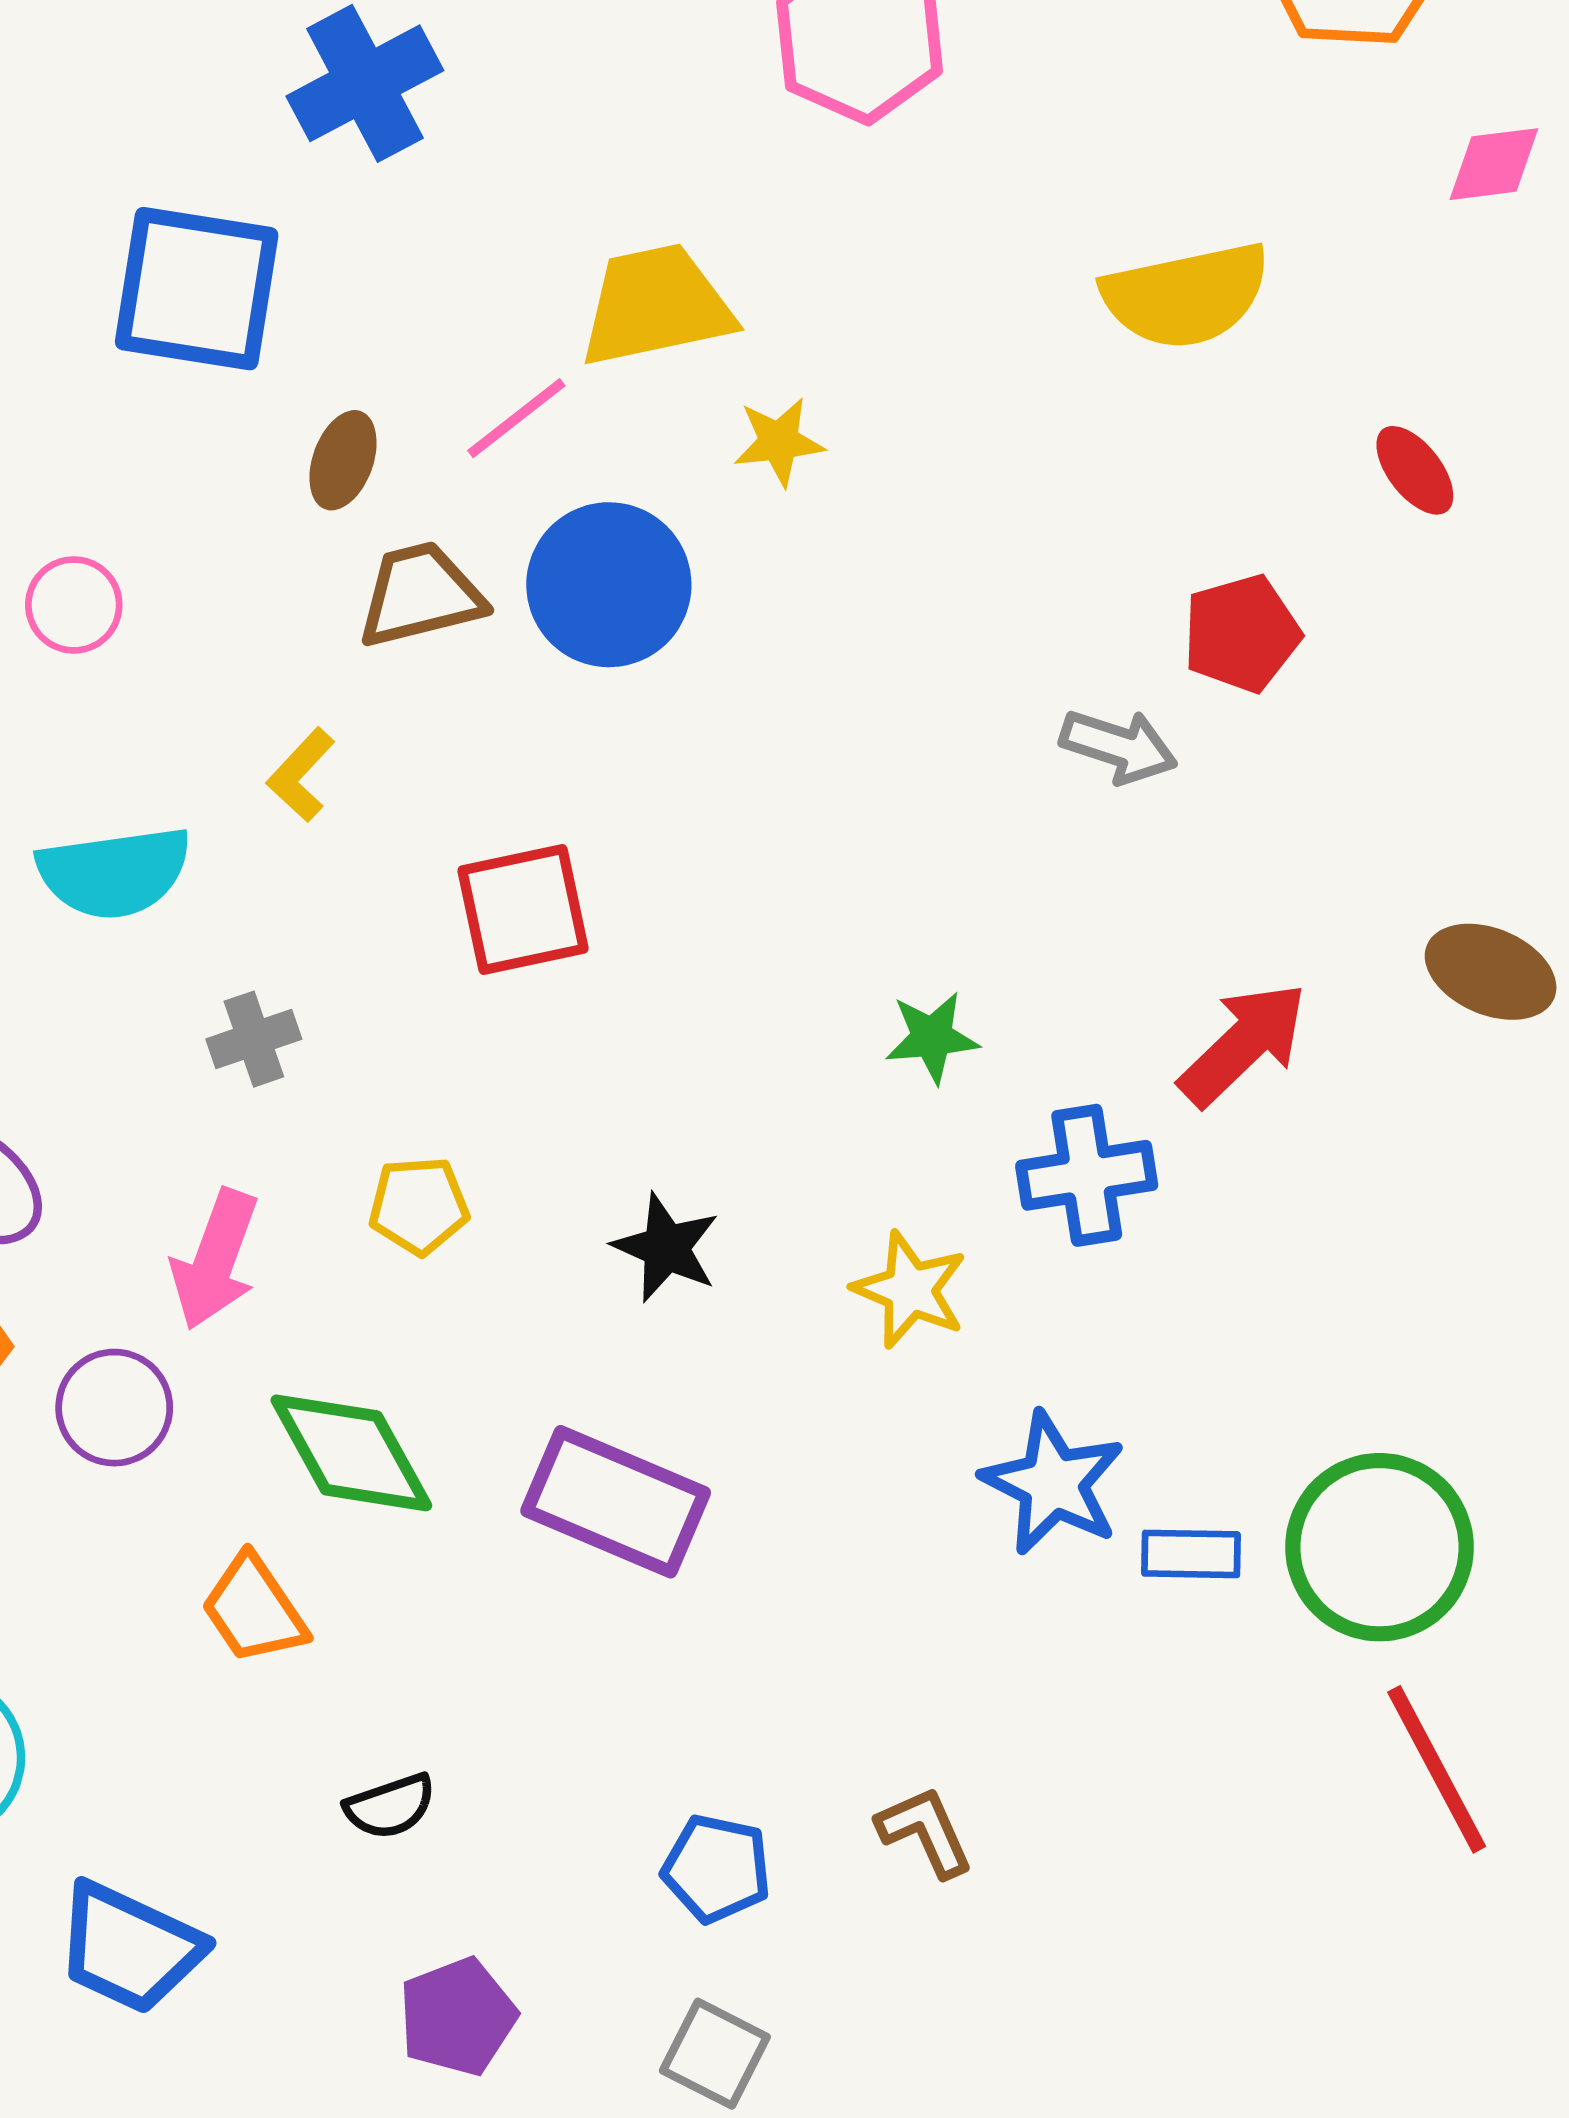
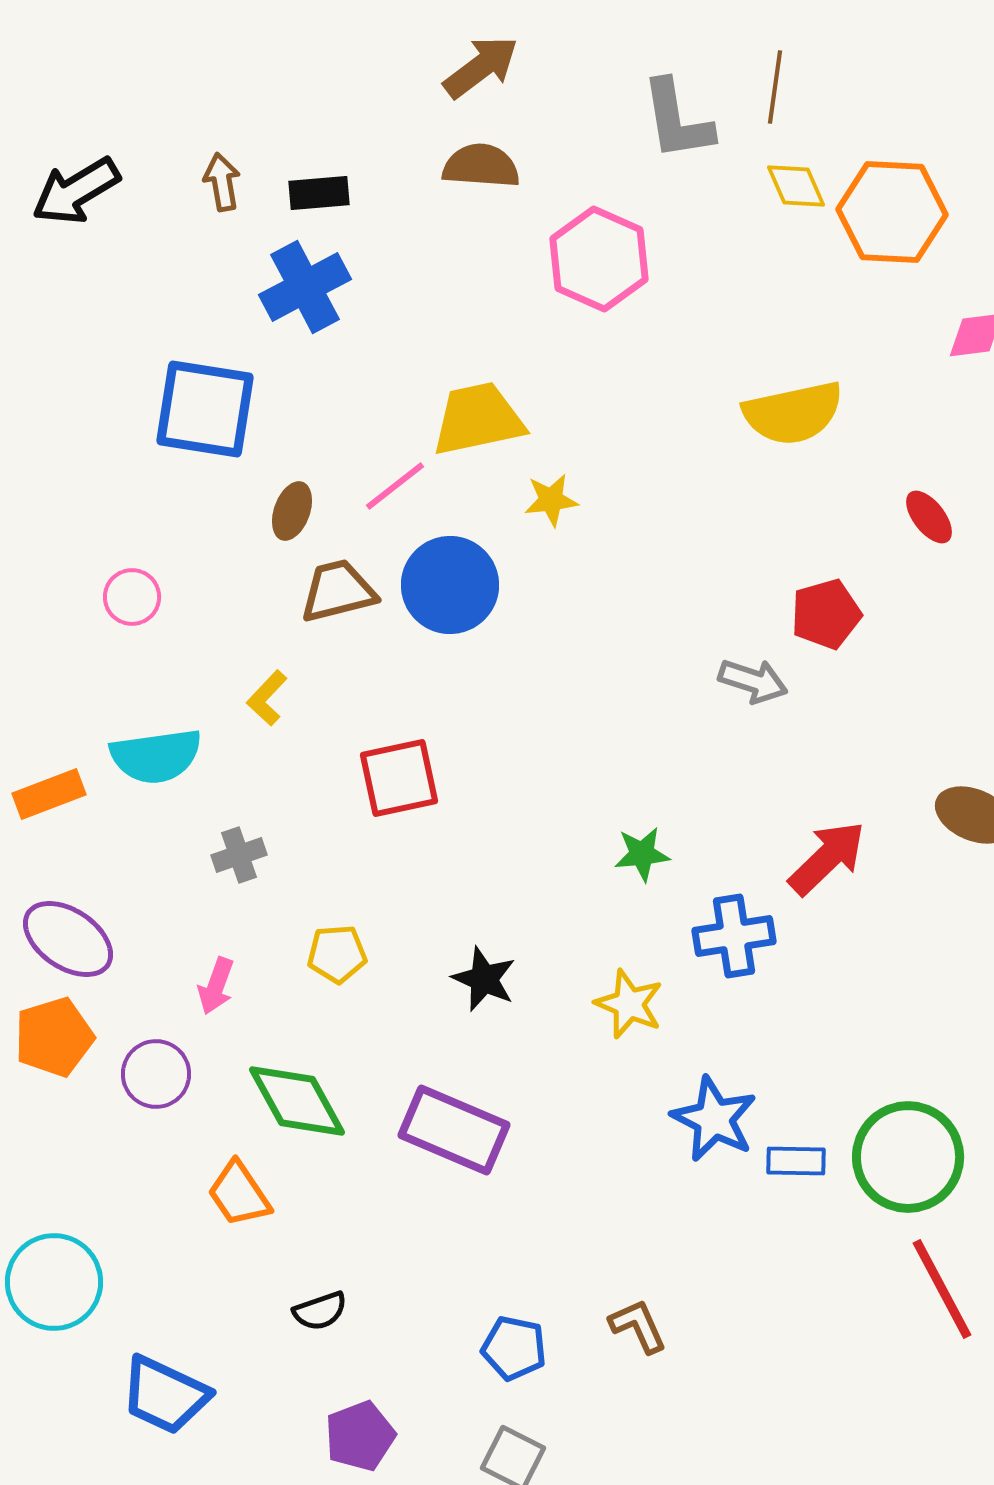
pink arrow: (215, 1259) -> (216, 986), size x0.7

